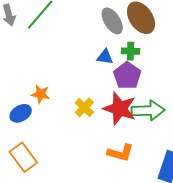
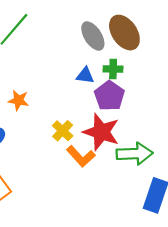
orange star: (41, 94) -> (18, 100), moved
green arrow: (148, 111) -> (134, 154), moved
orange L-shape: (120, 153) -> (81, 156), moved, turned 32

